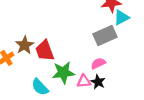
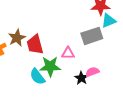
pink semicircle: (98, 63) -> (92, 72), moved
pink triangle: (84, 81) -> (68, 53), moved
cyan semicircle: (40, 87) -> (37, 77), moved

